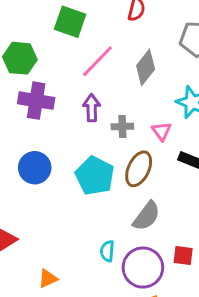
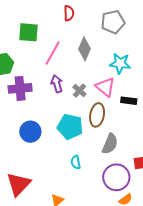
gray cross: (122, 126) -> (80, 91), turned -32
pink triangle: (161, 131) -> (105, 87), size x1.5
cyan semicircle: (107, 251) -> (76, 162), moved

